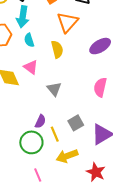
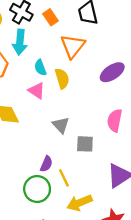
cyan semicircle: (29, 40) -> (40, 68), moved
pink triangle: (31, 67) -> (37, 91), moved
gray square: (76, 123) -> (85, 144), moved, turned 35

